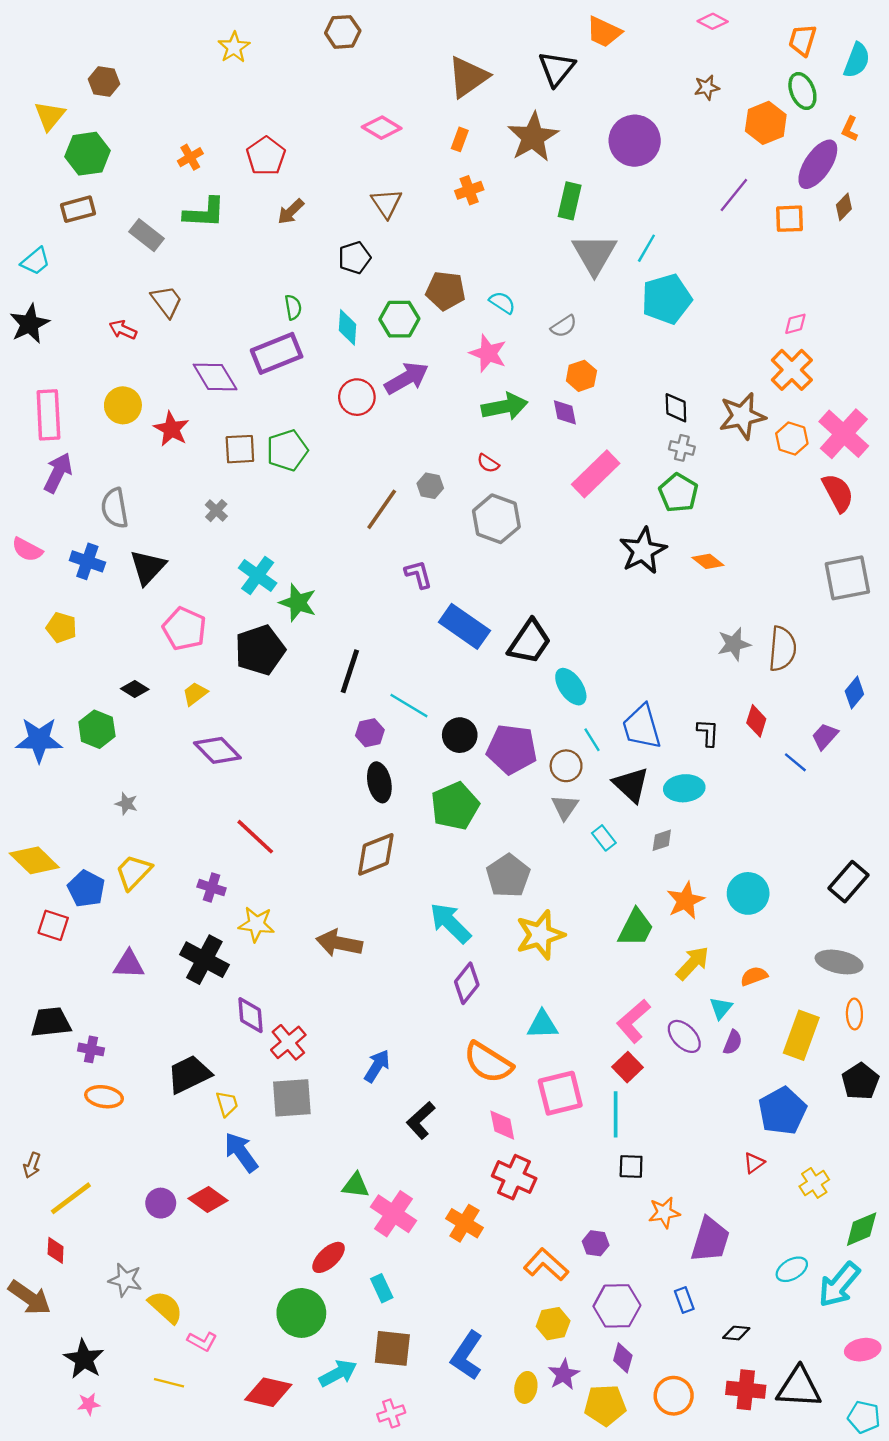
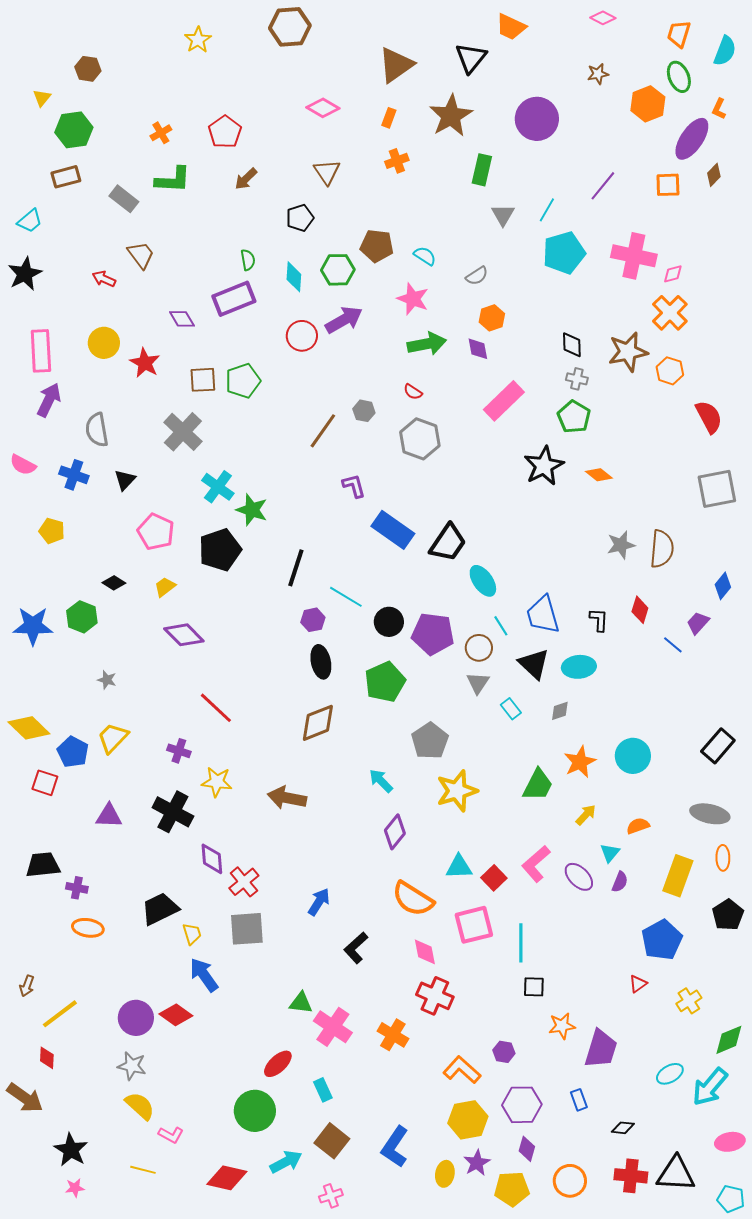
brown hexagon: (343, 32) -> (290, 27), size x1.4
yellow triangle: (50, 116) -> (42, 98), size x0.7
purple line: (734, 195) -> (603, 186), moved
gray triangle: (594, 254) -> (503, 215), size x0.6
purple diamond: (215, 377) -> (182, 319), size x0.7
pink cross: (844, 434) -> (634, 256), moved, turned -30
gray cross: (216, 511) -> (183, 432), size x2.0
black triangle: (148, 567) -> (125, 480), size x0.7
cyan arrow: (450, 923) -> (381, 781), size x0.7
yellow arrow: (693, 963) -> (586, 815), size x0.7
red square: (628, 1067) -> (494, 878), moved
purple circle: (161, 1203) -> (136, 1018), size x1.4
gray star: (125, 1280) -> (132, 1066), moved
yellow hexagon: (553, 1324) -> (468, 1120), size x1.4
brown square: (392, 1348) -> (332, 1141), turned 32

